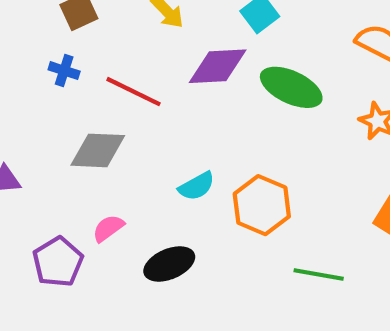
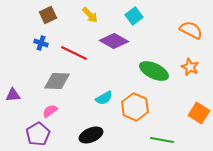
purple diamond: (218, 66) -> (114, 41), turned 32
green ellipse: (291, 87) -> (154, 71), moved
pink semicircle: (108, 228) -> (50, 111), moved

